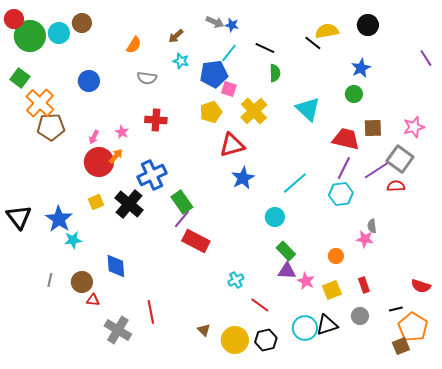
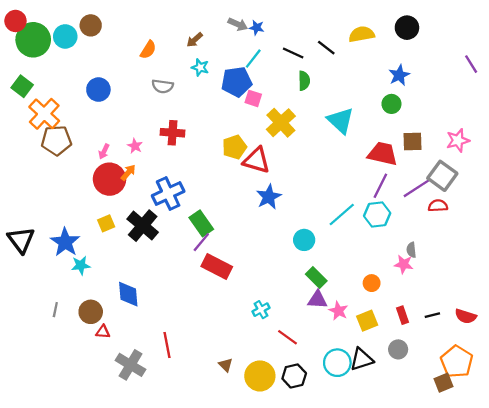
black line: (313, 43) -> (326, 48), moved
yellow pentagon: (211, 112) -> (234, 147), moved
red triangle: (232, 145) -> (257, 160), turned 32
cyan line: (295, 183) -> (342, 215), moved
black line: (396, 309) -> (432, 315), moved

